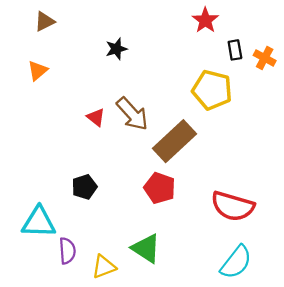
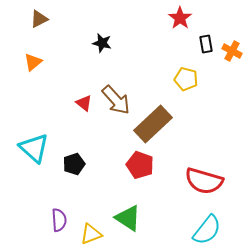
black star: (116, 49) -> (102, 43), turned 30
yellow pentagon: (212, 90) -> (186, 79), size x0.7
cyan triangle: (39, 222) -> (34, 148), moved, turned 40

